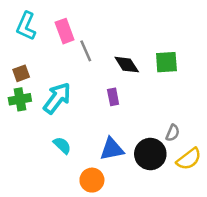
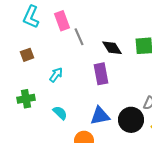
purple rectangle: (113, 97) -> (101, 74), size x1.5
cyan arrow: (57, 98) -> (56, 75), size x0.6
green cross: (20, 99) -> (26, 99), moved

